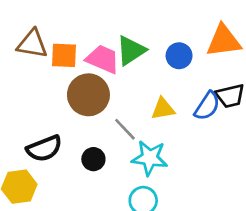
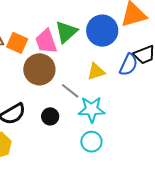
orange square: (64, 55) -> (17, 43), turned 30
blue circle: (179, 56) -> (102, 31), size x1.6
pink trapezoid: (103, 59) -> (46, 41), turned -124

